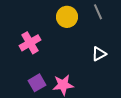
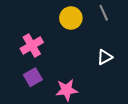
purple square: (37, 83) -> (33, 77), moved

